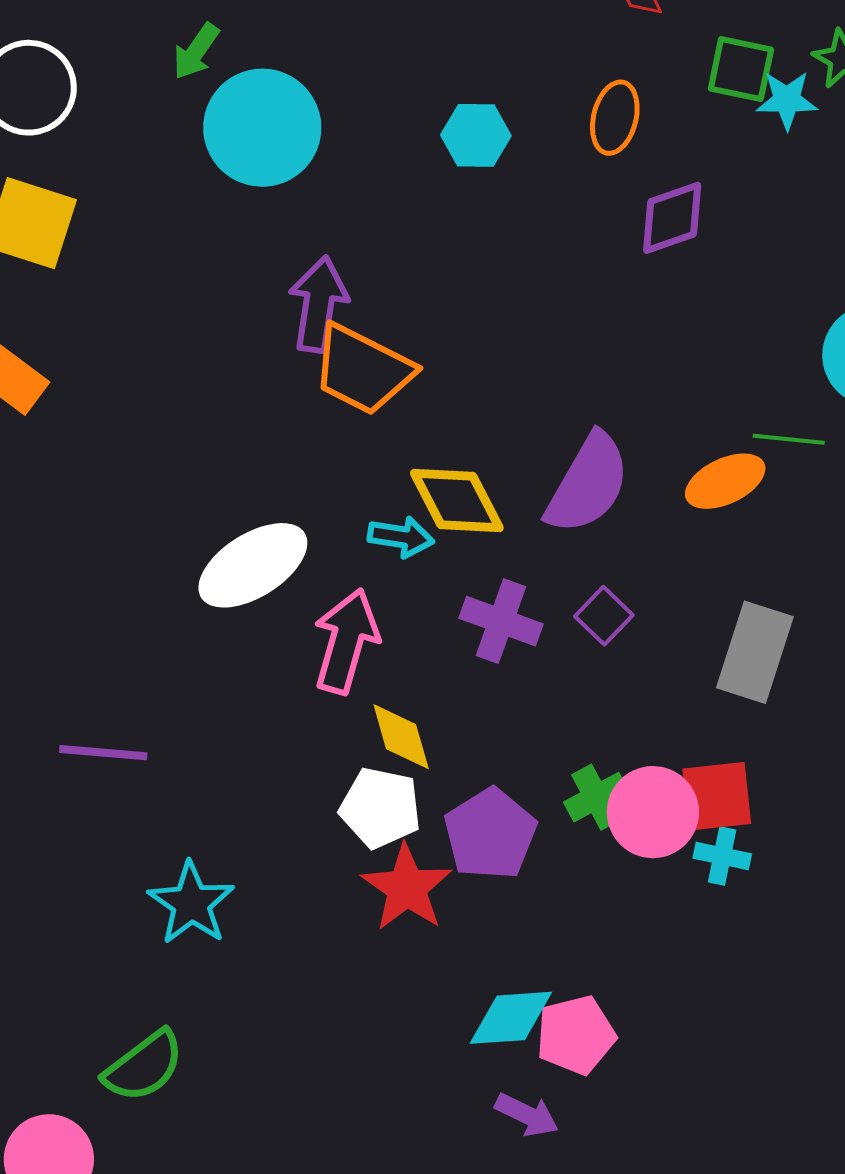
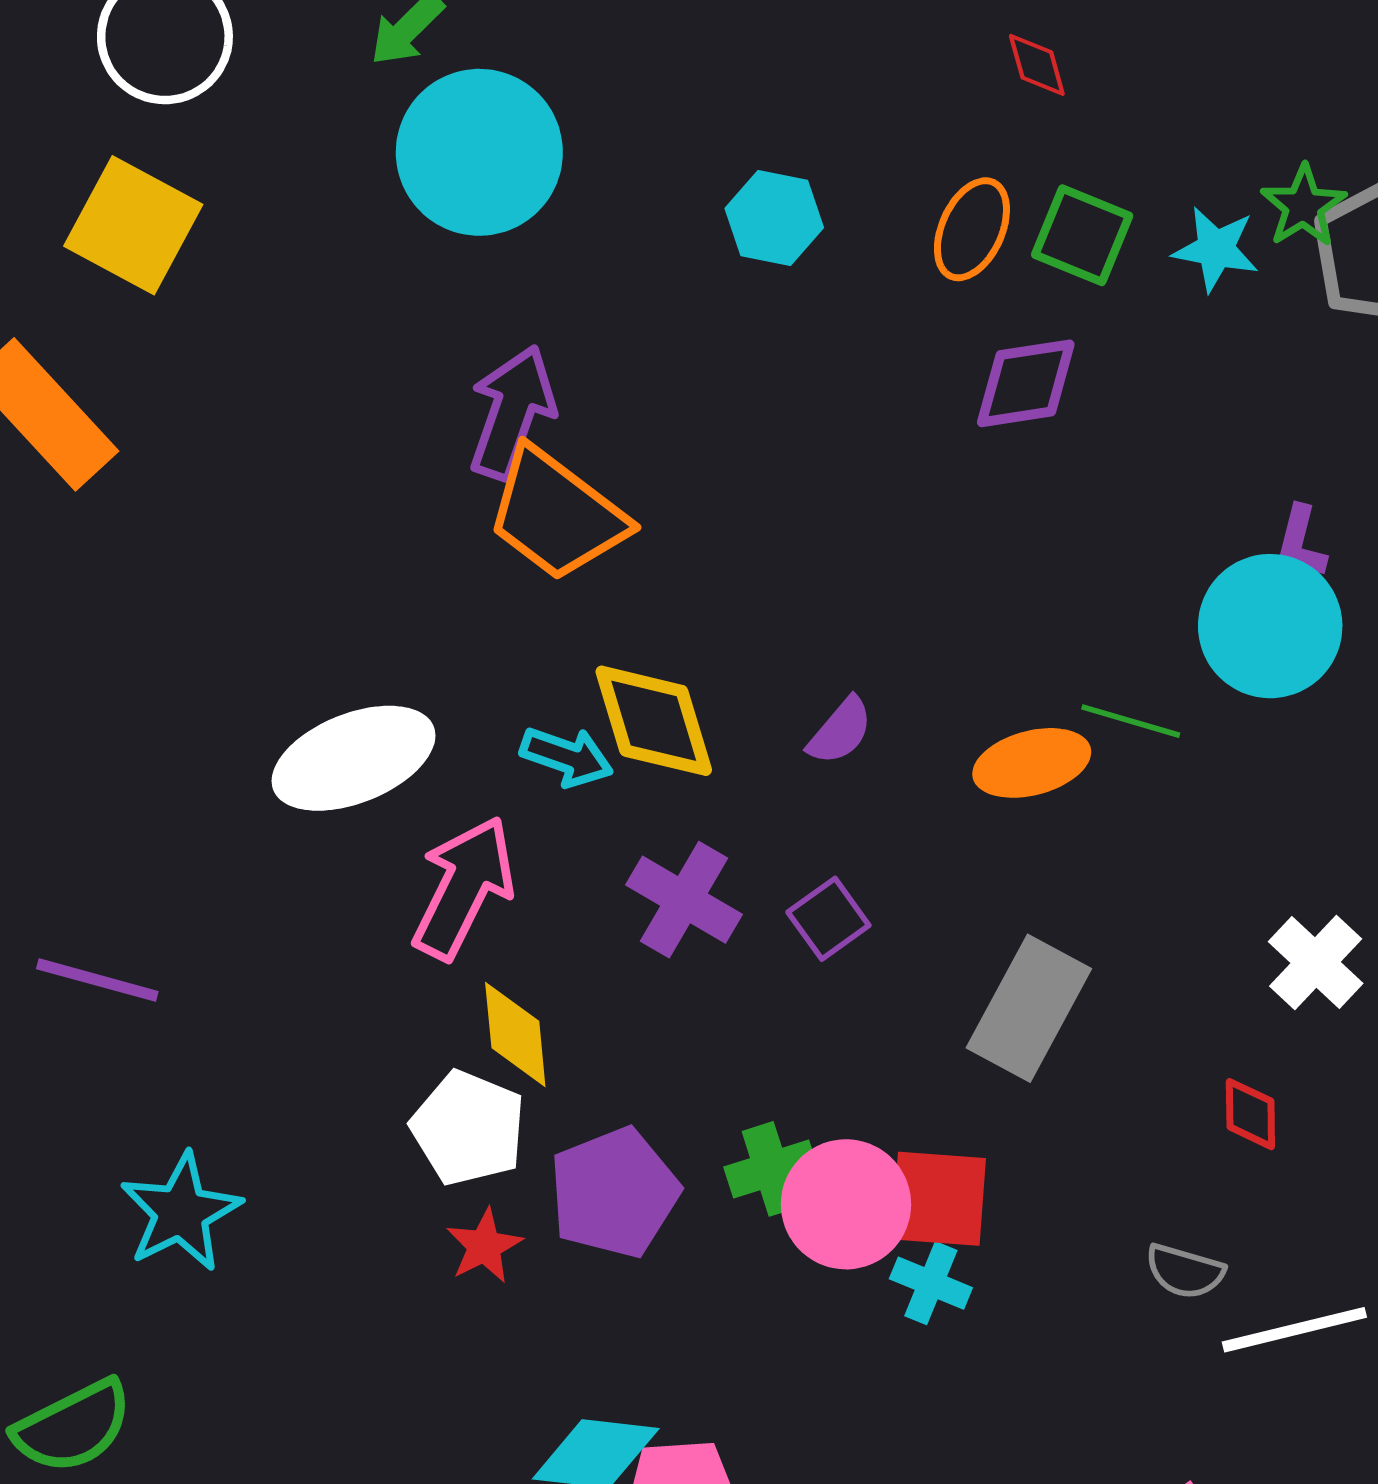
green square: (741, 69) -> (1082, 235), moved
purple semicircle: (588, 484) -> (840, 731), size x0.5
red star: (407, 888) -> (484, 1246), size x0.6

